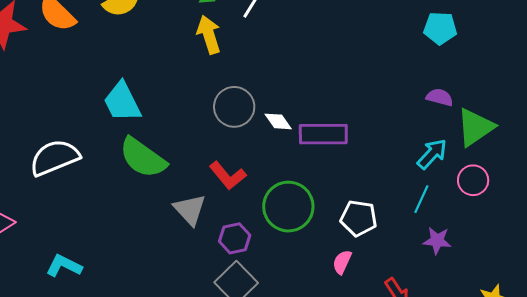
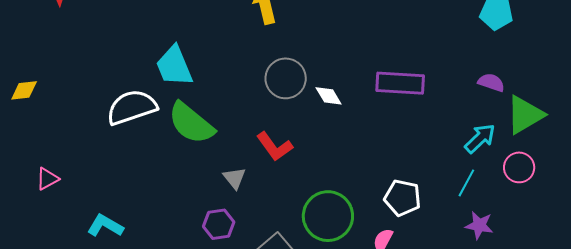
purple rectangle: (323, 134) -> (400, 83), moved
white semicircle: (55, 158) -> (132, 107), moved
green circle: (288, 207) -> (328, 216), moved
gray triangle: (190, 210) -> (235, 178), size x0.7
purple hexagon: (235, 238) -> (219, 224), moved

